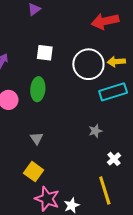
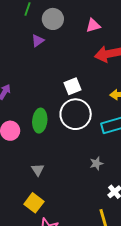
white square: (45, 53) -> (72, 86), moved, turned -30
white circle: (88, 64) -> (76, 114), moved

